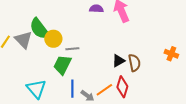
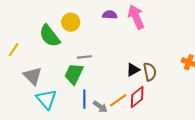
yellow circle: (53, 39) -> (71, 22), moved
gray triangle: (23, 40) -> (33, 76), moved
red diamond: (122, 87) -> (137, 97), turned 35

